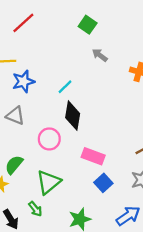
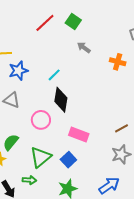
red line: (23, 23) -> (45, 23), moved
blue square: (103, 183) -> (68, 160), moved
green arrow: (35, 209) -> (29, 180), turned -48

